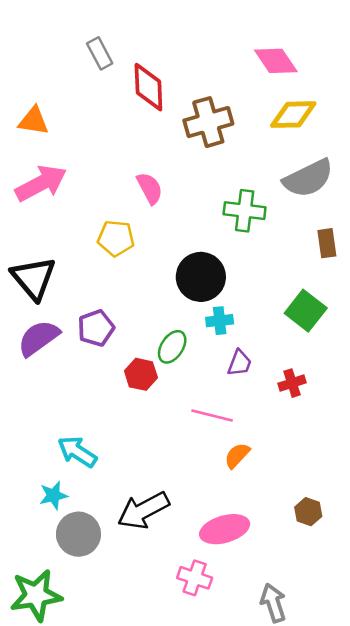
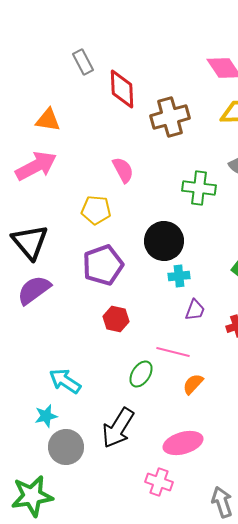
orange triangle: (34, 121) -> (48, 120), moved
purple pentagon: (96, 328) -> (103, 265), moved, size x1.4
green ellipse: (172, 347) -> (141, 374), moved
black arrow: (143, 510) -> (118, 428), turned -30

